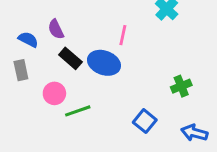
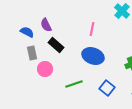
blue ellipse: (104, 63) -> (93, 56), moved
gray rectangle: (21, 70) -> (32, 53), moved
green line: (78, 111) -> (74, 84), moved

